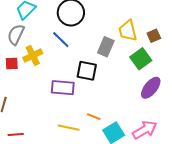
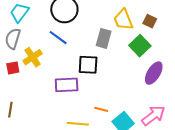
brown square: (154, 36) -> (150, 21), turned -32

